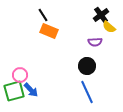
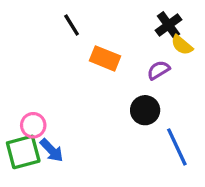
orange rectangle: (49, 31) -> (105, 58), moved
purple semicircle: (95, 42) -> (158, 70), turned 152
blue line: (87, 92) -> (177, 147), moved

